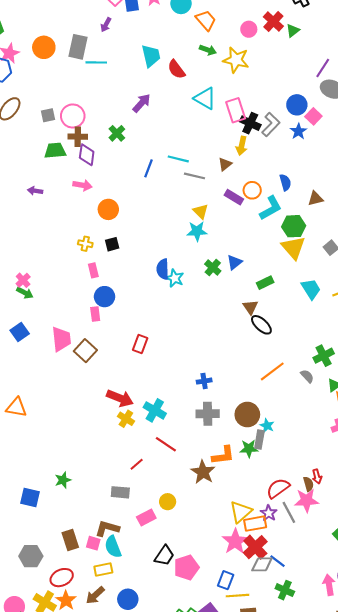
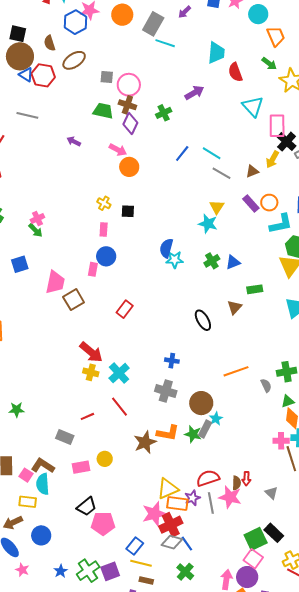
orange circle: (108, 209) -> (129, 167), moved
cyan star: (175, 278) -> (175, 260), turned 30
black ellipse: (261, 325) -> (203, 320), moved
yellow cross: (126, 419) -> (91, 372), turned -35

